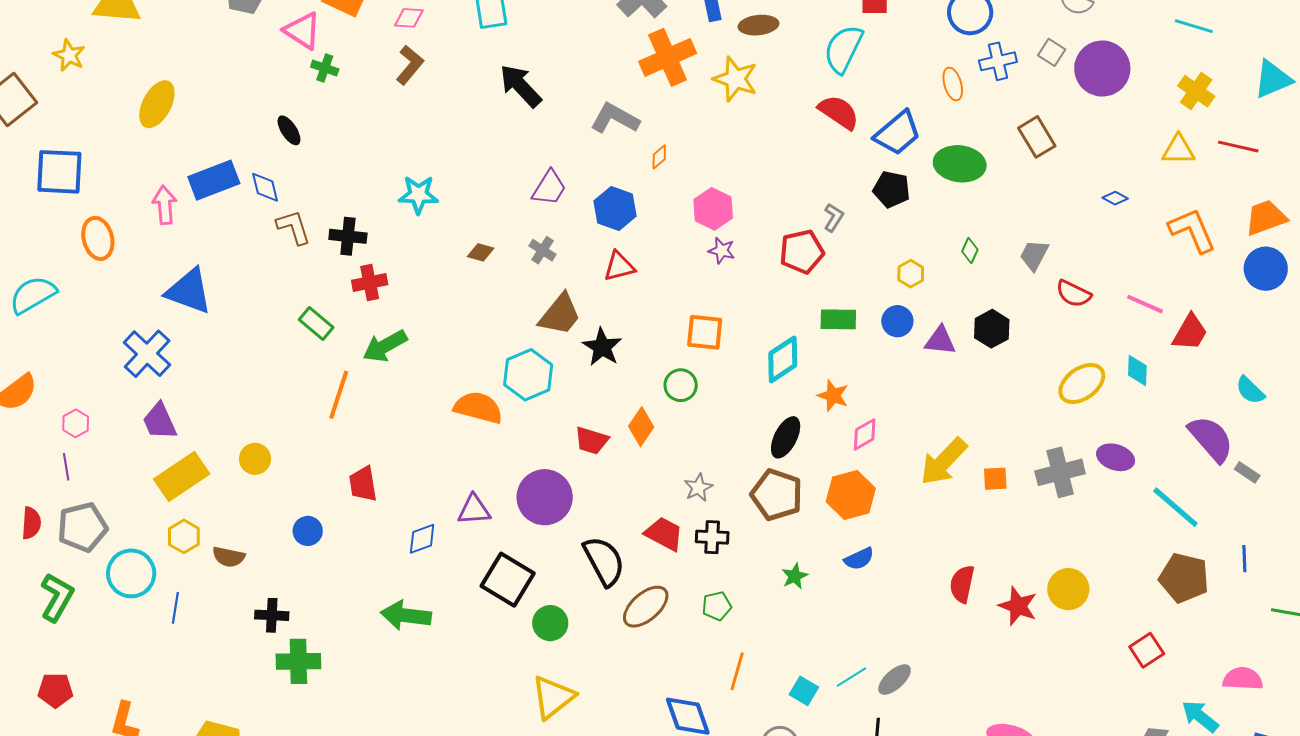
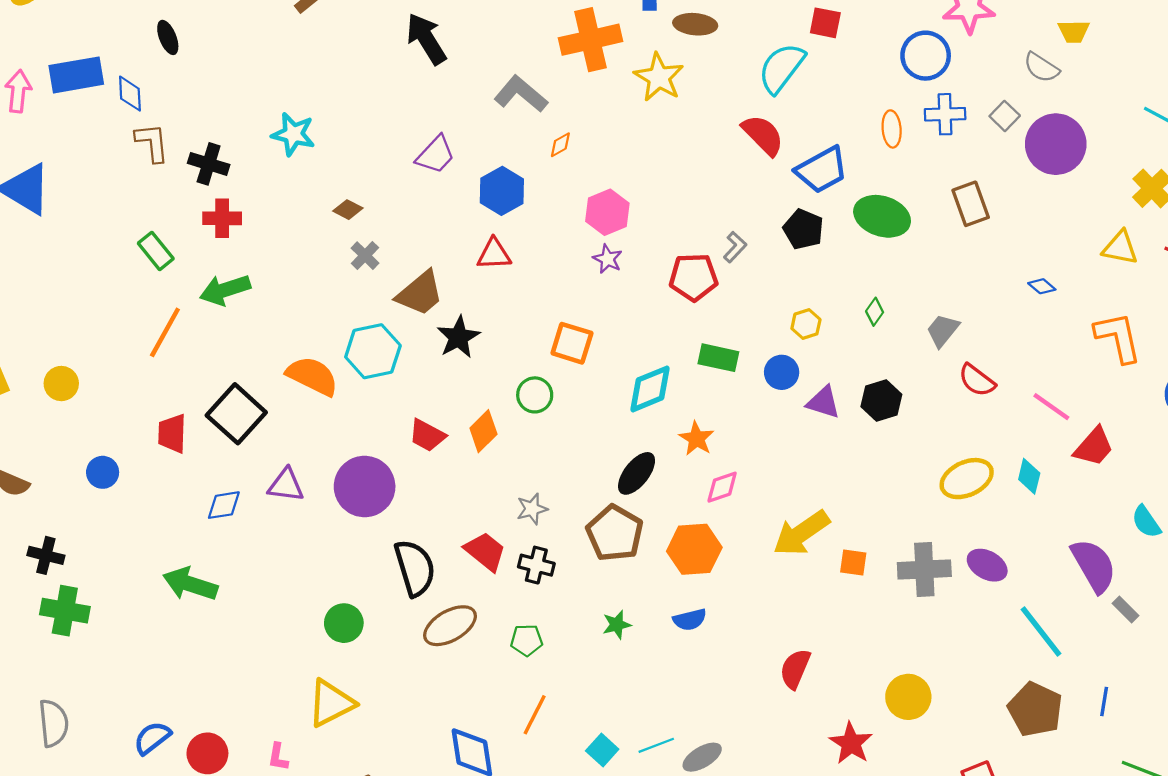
gray cross: (543, 250) -> (365, 256), moved
black square: (508, 580) -> (236, 414), moved
red star: (1018, 606) -> (851, 743), moved

